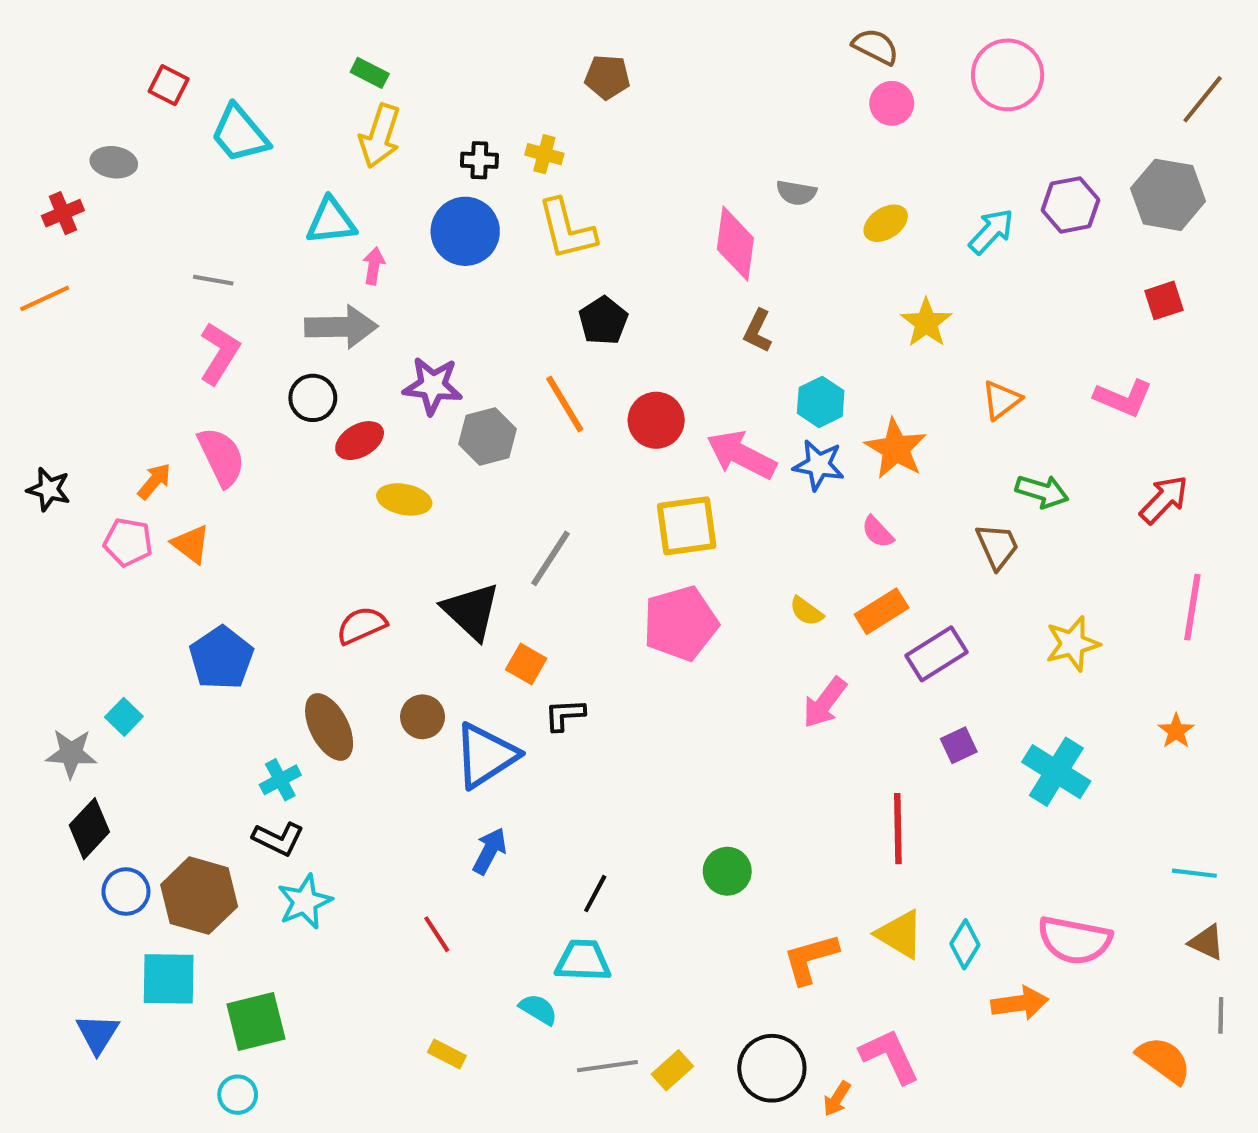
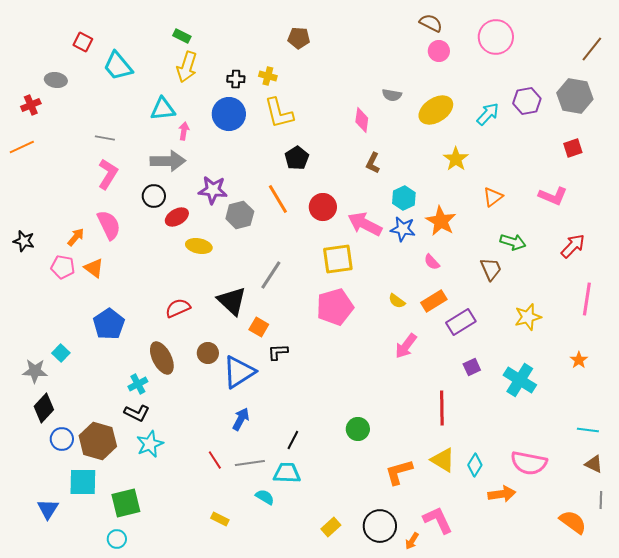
yellow ellipse: (886, 223) -> (436, 110), size x1.6
pink diamond: (735, 244) -> (362, 120), size x0.7
gray line: (607, 1066) -> (250, 463), moved

